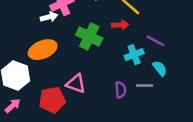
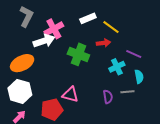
white arrow: (49, 17) -> (44, 41), size x1.5
orange ellipse: (43, 50) -> (22, 63), moved
cyan semicircle: (160, 68) -> (139, 77), turned 32

